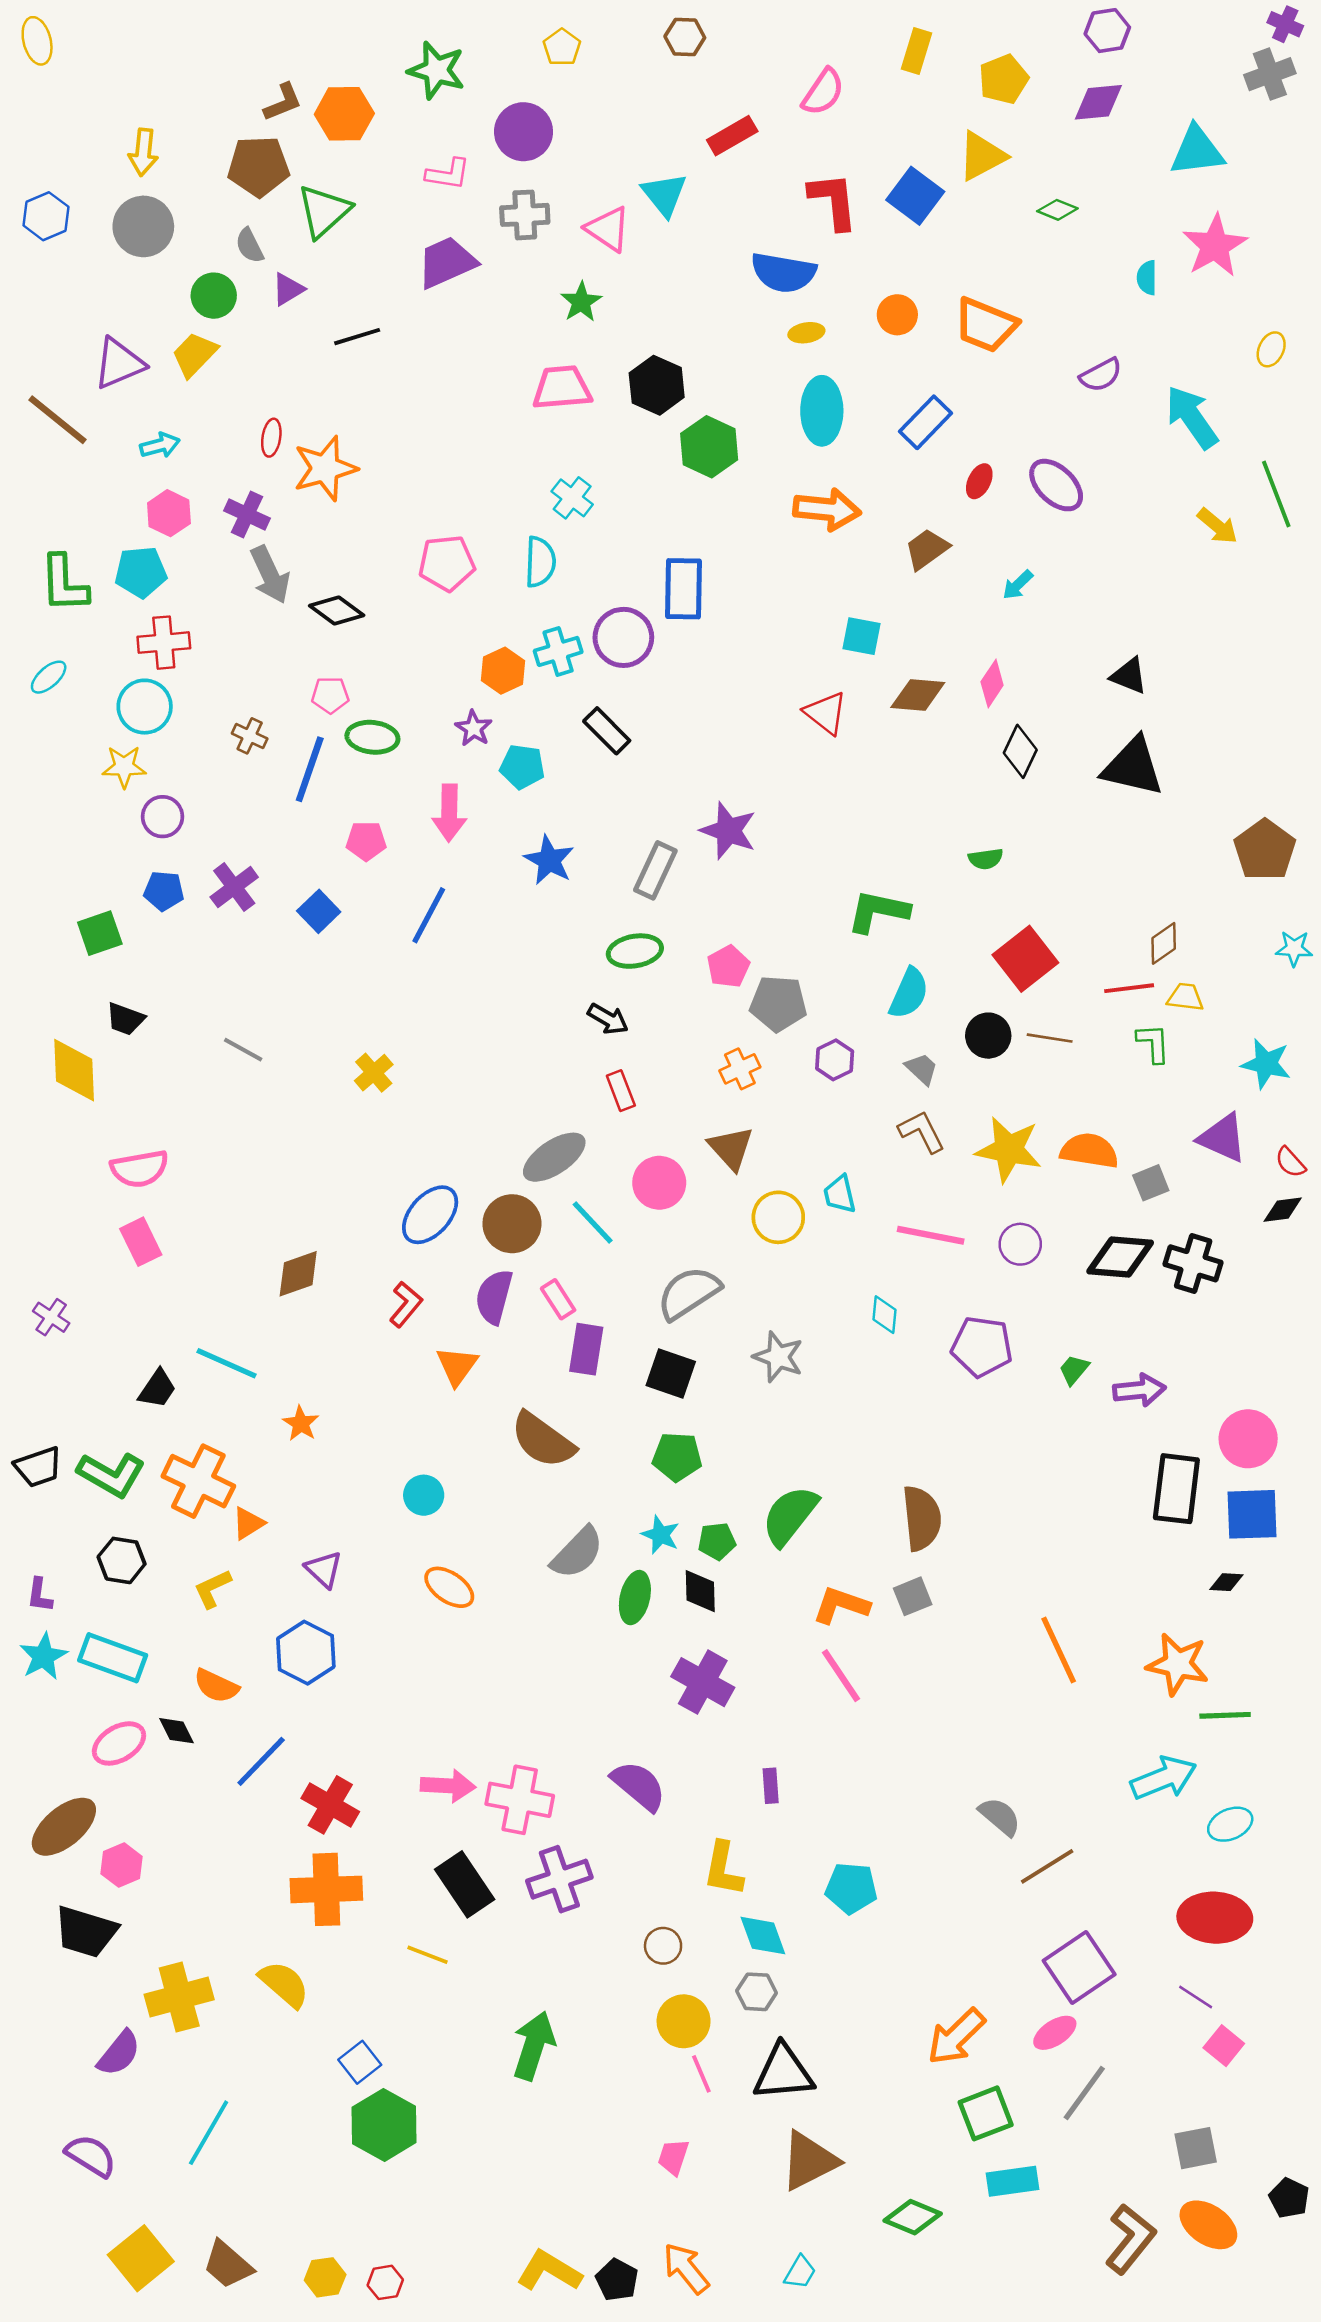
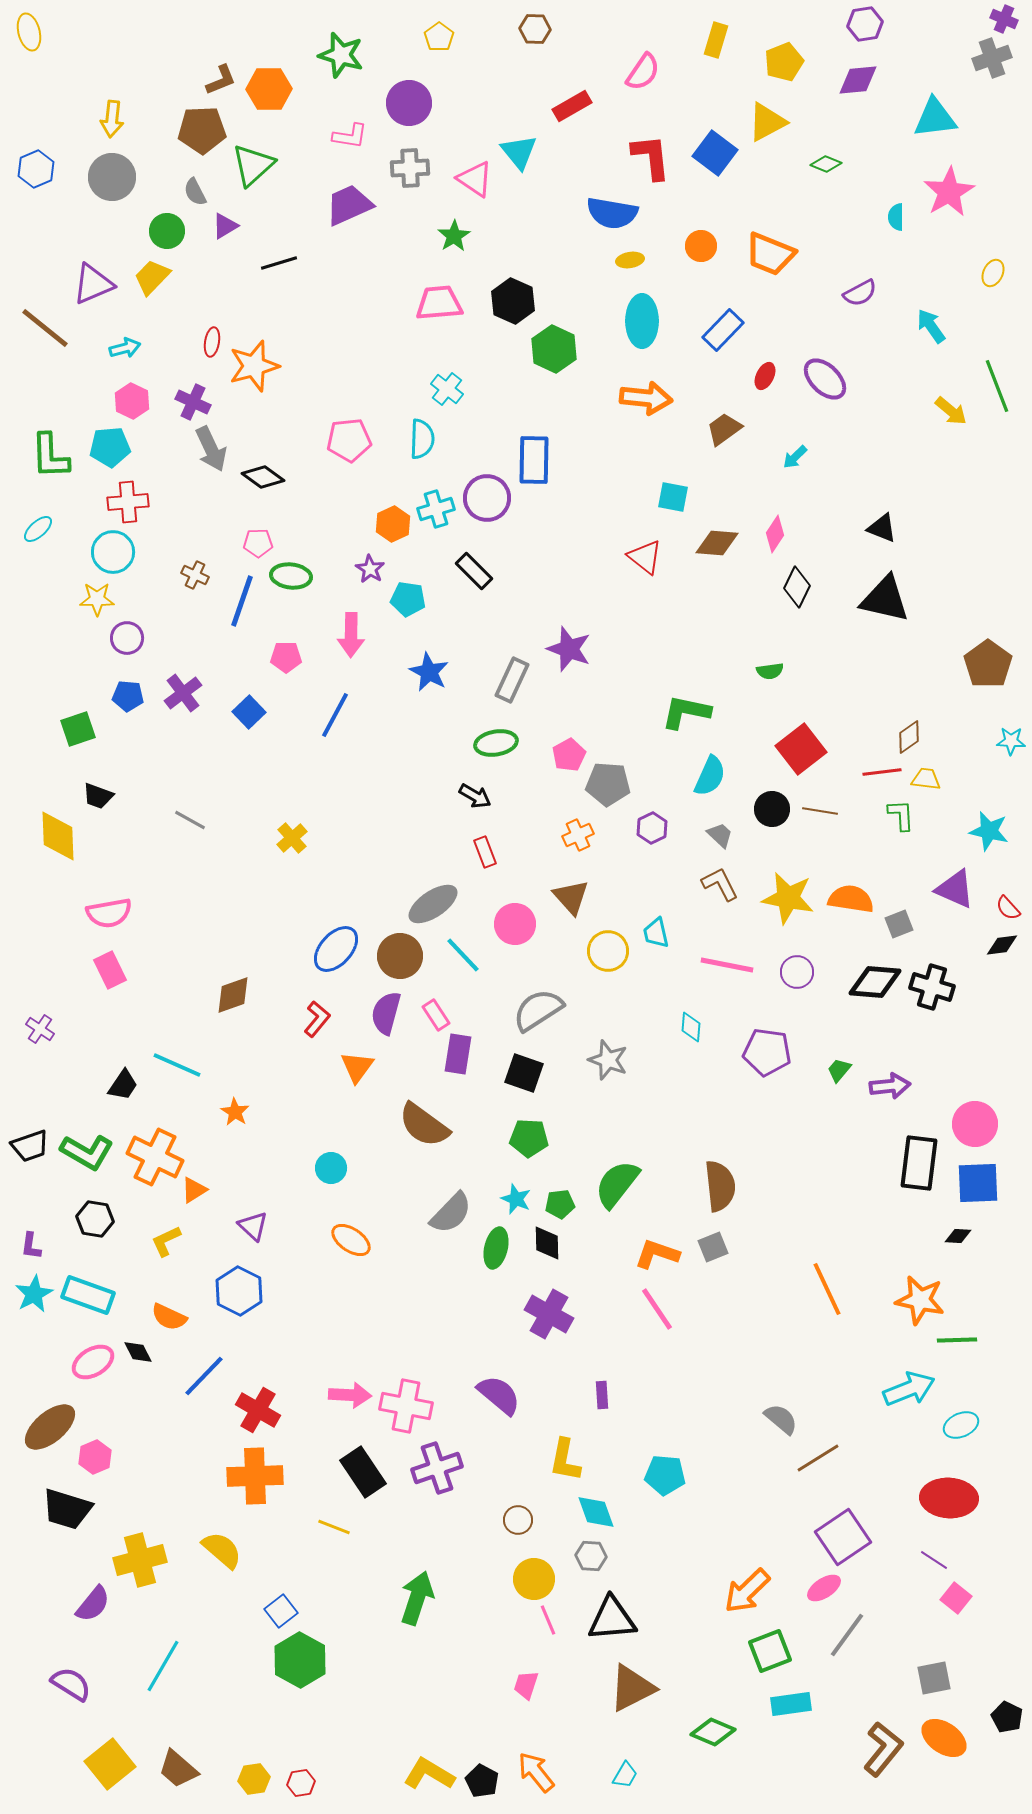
cyan arrow: (1192, 417) -> (931, 326), size x0.7

